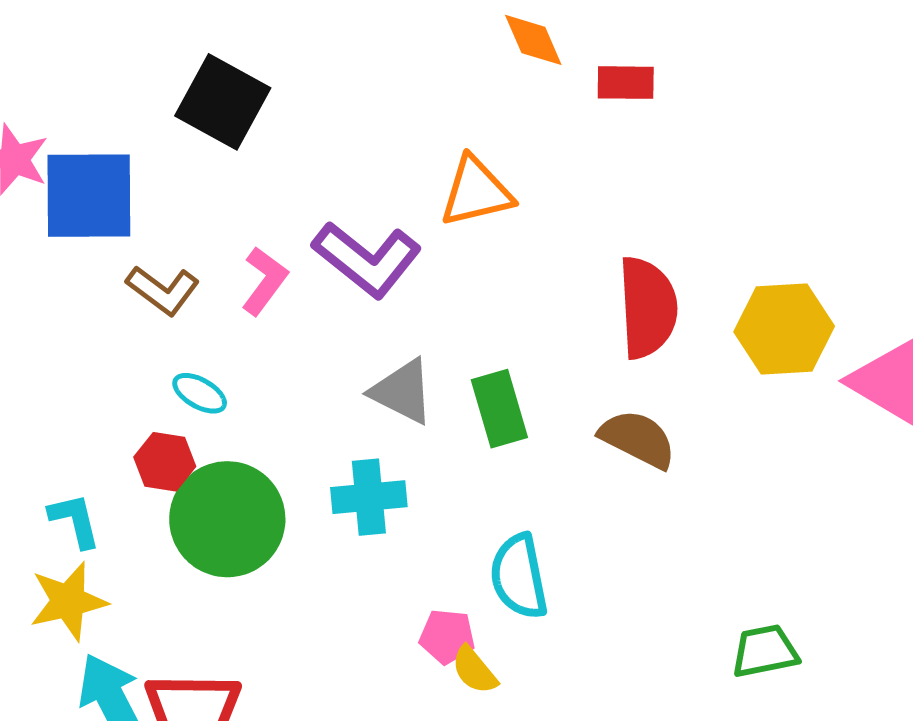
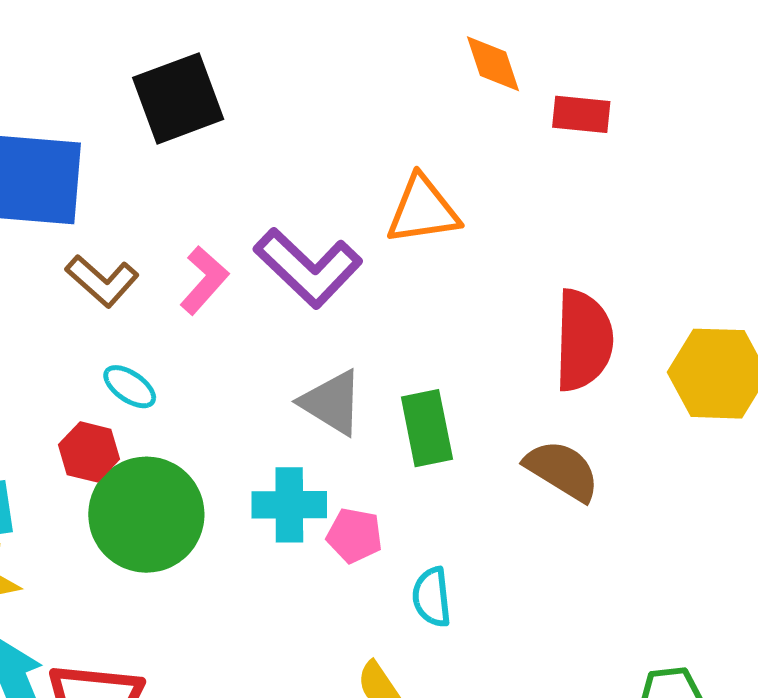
black square: (223, 102) -> (178, 98), turned 36
cyan semicircle: (519, 577) -> (432, 597), size x0.7
pink pentagon: (447, 636) -> (354, 536), moved

